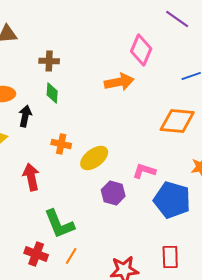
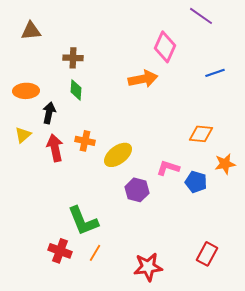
orange diamond: (177, 121) -> (201, 134), moved, size x0.7
red arrow: (31, 177) -> (55, 148), moved
blue pentagon: (172, 200) -> (196, 182), moved, size x0.6
red rectangle: (170, 257) -> (207, 254), moved, turned 30

